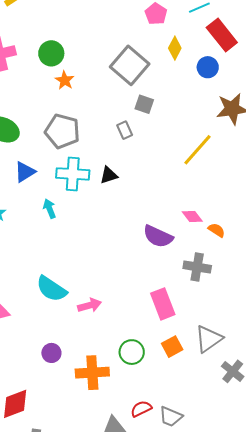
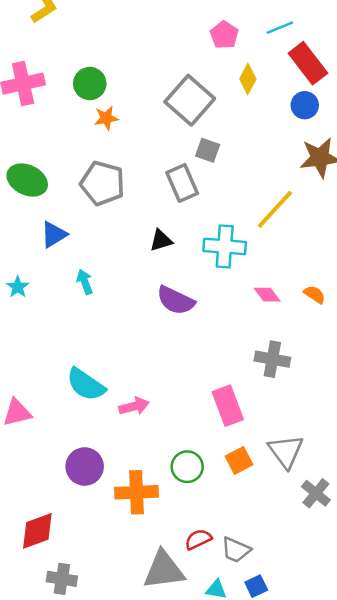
blue circle: (208, 67) -> (305, 105), moved
orange star: (65, 80) -> (106, 118), turned 30
gray rectangle: (125, 130) -> (182, 183), size x1.6
cyan cross: (73, 174) -> (225, 246), moved
orange semicircle: (216, 230) -> (315, 294), moved
purple semicircle: (158, 236) -> (176, 300), moved
gray triangle: (209, 339) -> (286, 451), turned -32
purple circle: (51, 353) -> (85, 466), size x1.5

